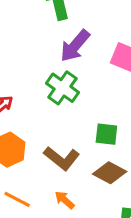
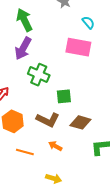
purple arrow: (75, 46) -> (23, 48), moved
green square: (106, 134) -> (64, 96), moved

